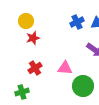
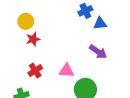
blue cross: (77, 22) -> (85, 11), moved

